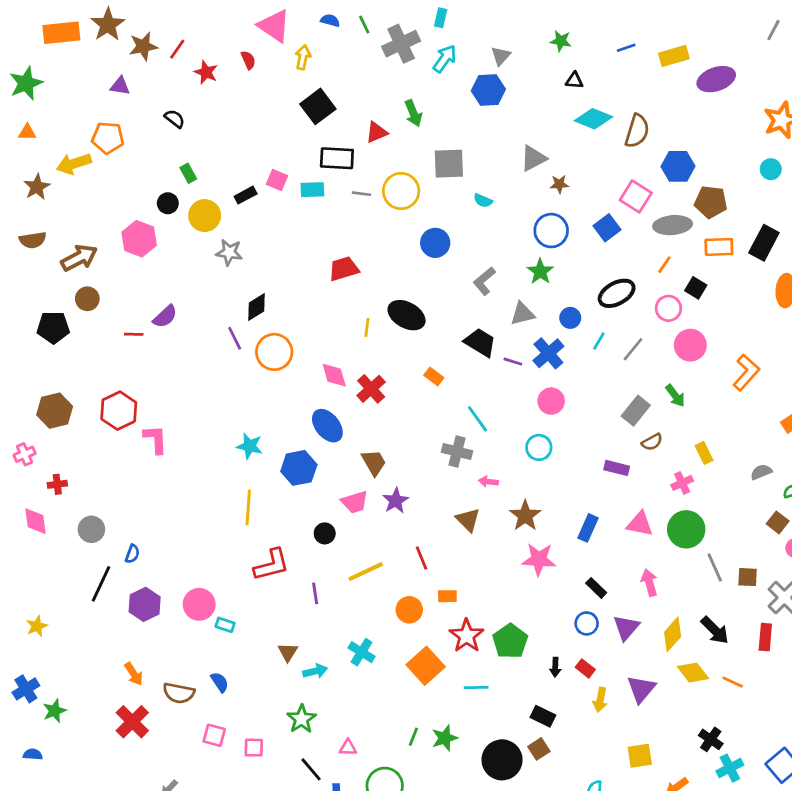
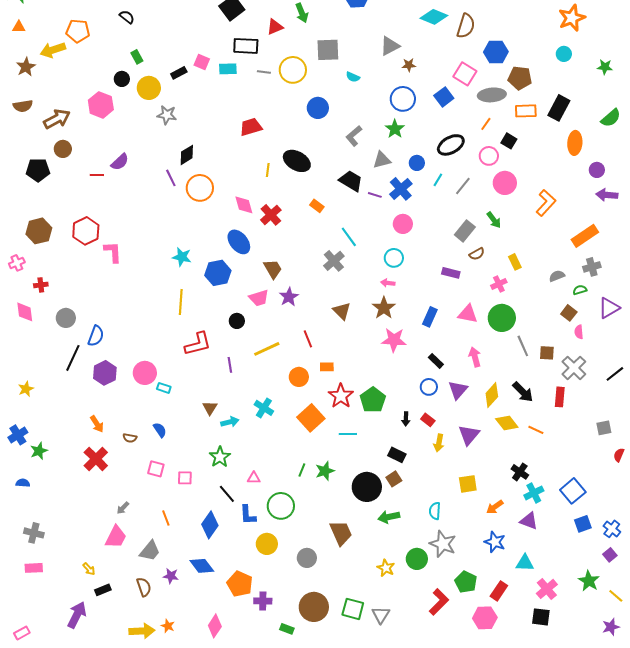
gray cross: (457, 452) -> (334, 261), turned 35
pink arrow: (488, 482) -> (388, 283), moved
blue semicircle: (132, 554) -> (96, 336), size x1.5
brown semicircle: (179, 693) -> (130, 438), size x0.6

